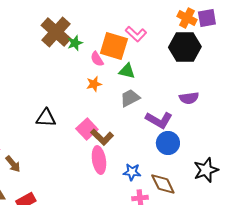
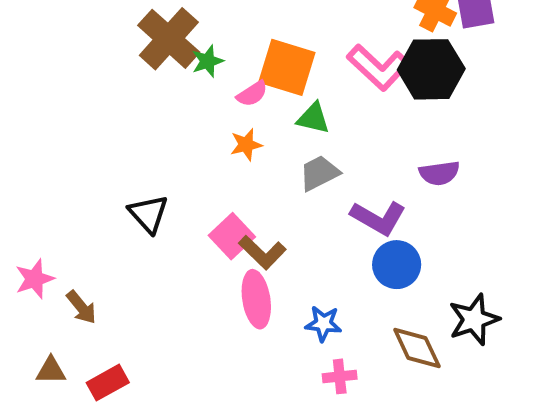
pink L-shape: (136, 34) -> (378, 67), moved, size x1.4
pink semicircle: (97, 59) -> (252, 94), turned -91
black triangle: (46, 118) -> (148, 214), turned 45
brown diamond: (163, 184) -> (417, 348), moved

